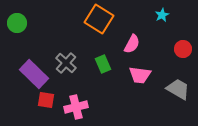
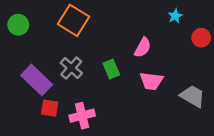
orange square: (99, 19) -> (73, 20), moved
red circle: (183, 49) -> (201, 38), moved

